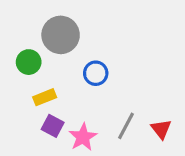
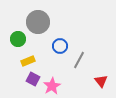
gray line: (126, 126) -> (79, 60), moved

